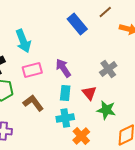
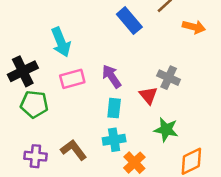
gray cross: (108, 69) -> (169, 78), turned -30
red triangle: (89, 93) -> (148, 95), moved
brown L-shape: (33, 103) -> (74, 150), moved

